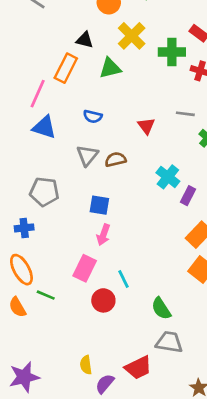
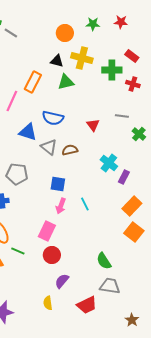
yellow cross: (132, 36) -> (82, 58), turned -30
black triangle: (85, 40) -> (57, 61), moved
blue semicircle: (93, 116) -> (53, 118), size x1.5
blue triangle: (44, 127) -> (28, 132), moved
gray triangle: (87, 155) -> (49, 147), turned -30
cyan line: (124, 279) -> (85, 204), moved
red circle: (103, 300) -> (52, 255), moved
purple semicircle: (105, 384) -> (62, 281), moved

